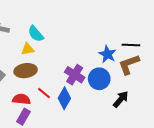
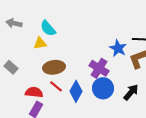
brown ellipse: (26, 71) -> (54, 67), moved
purple cross: (75, 75) -> (99, 68), moved
blue circle: (99, 79) -> (103, 88), moved

